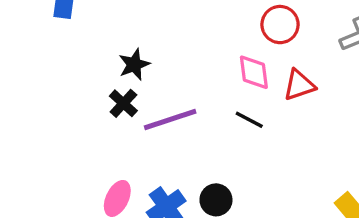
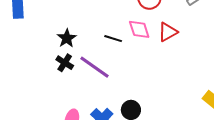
purple line: (170, 120) -> (94, 67), turned 64
black line: (249, 120) -> (113, 39), moved

